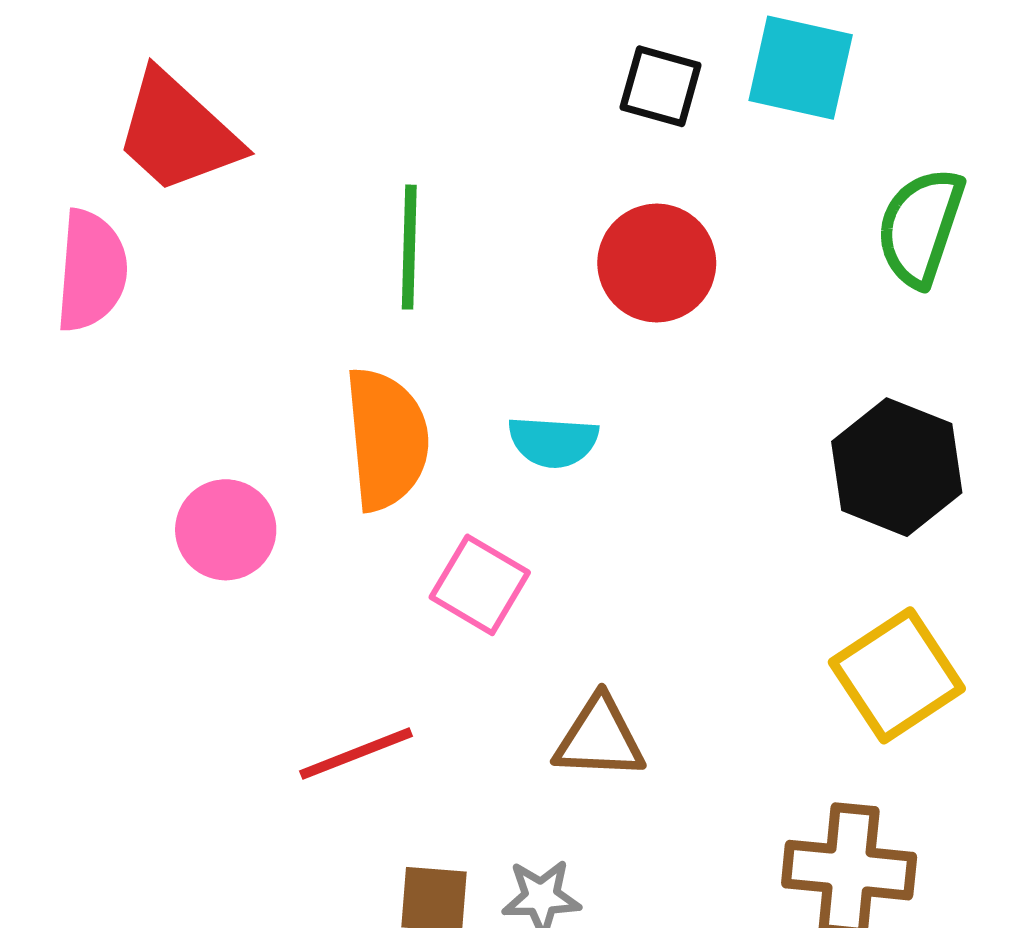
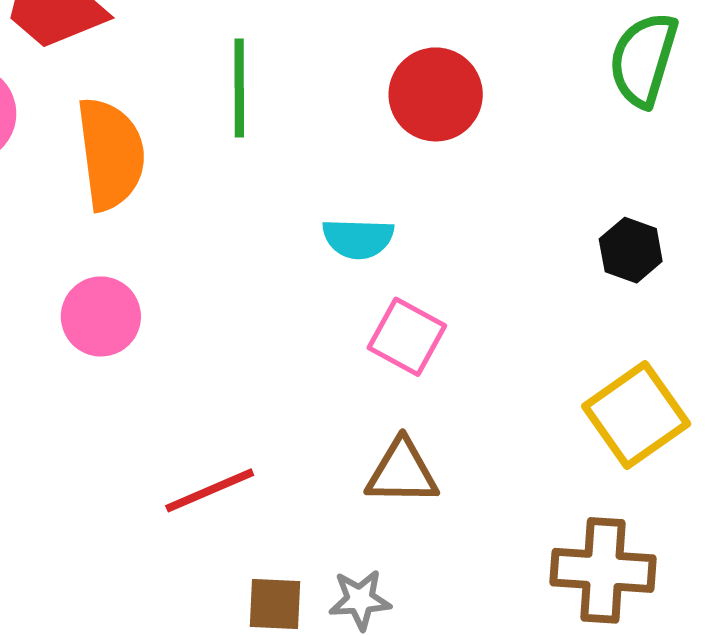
orange semicircle: (387, 439) -> (111, 154), moved
black hexagon: (897, 467) -> (631, 250), size x0.6
pink square: (480, 585) -> (407, 337), moved

